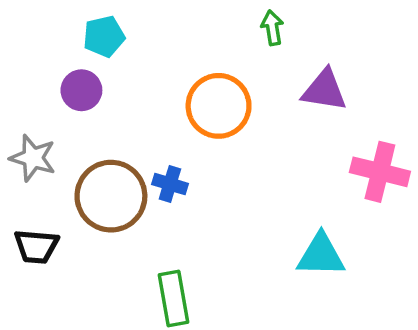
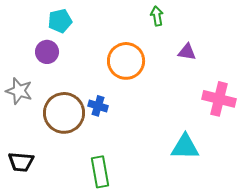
purple triangle: (324, 90) -> (187, 52), size x0.7
black trapezoid: (36, 246) -> (21, 162), moved

